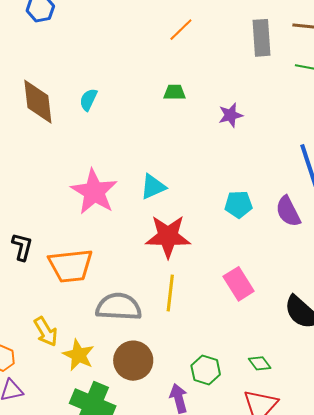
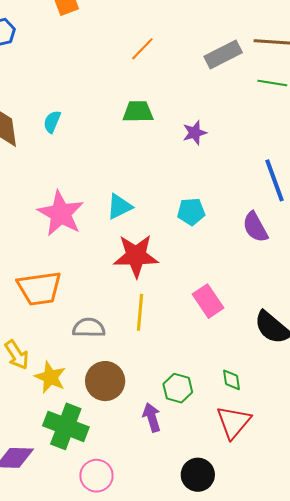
gray rectangle: (262, 38) -> (223, 54), turned 69
green trapezoid: (175, 92) -> (138, 112), size x1.4
cyan pentagon: (239, 204) -> (191, 212), moved
gray semicircle: (119, 307) -> (89, 328), size x0.7
green diamond: (260, 363) -> (232, 380), turned 30

